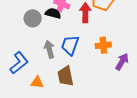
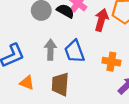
blue trapezoid: (70, 45) -> (74, 51), turned -55

